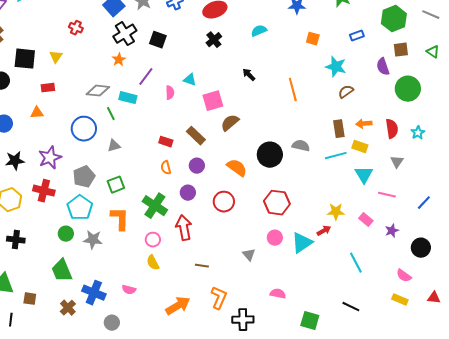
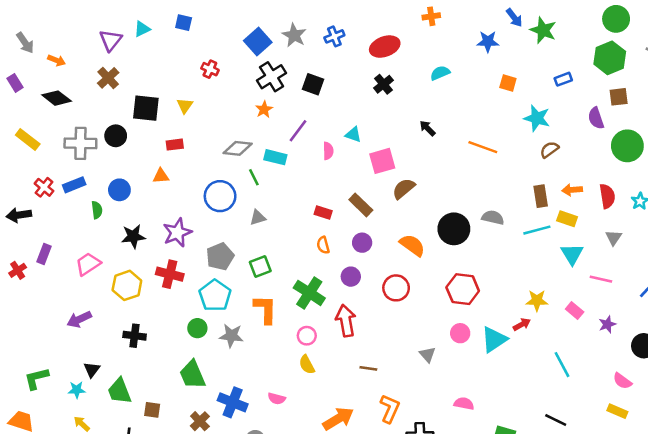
orange line: (293, 90) -> (483, 147), turned -55

